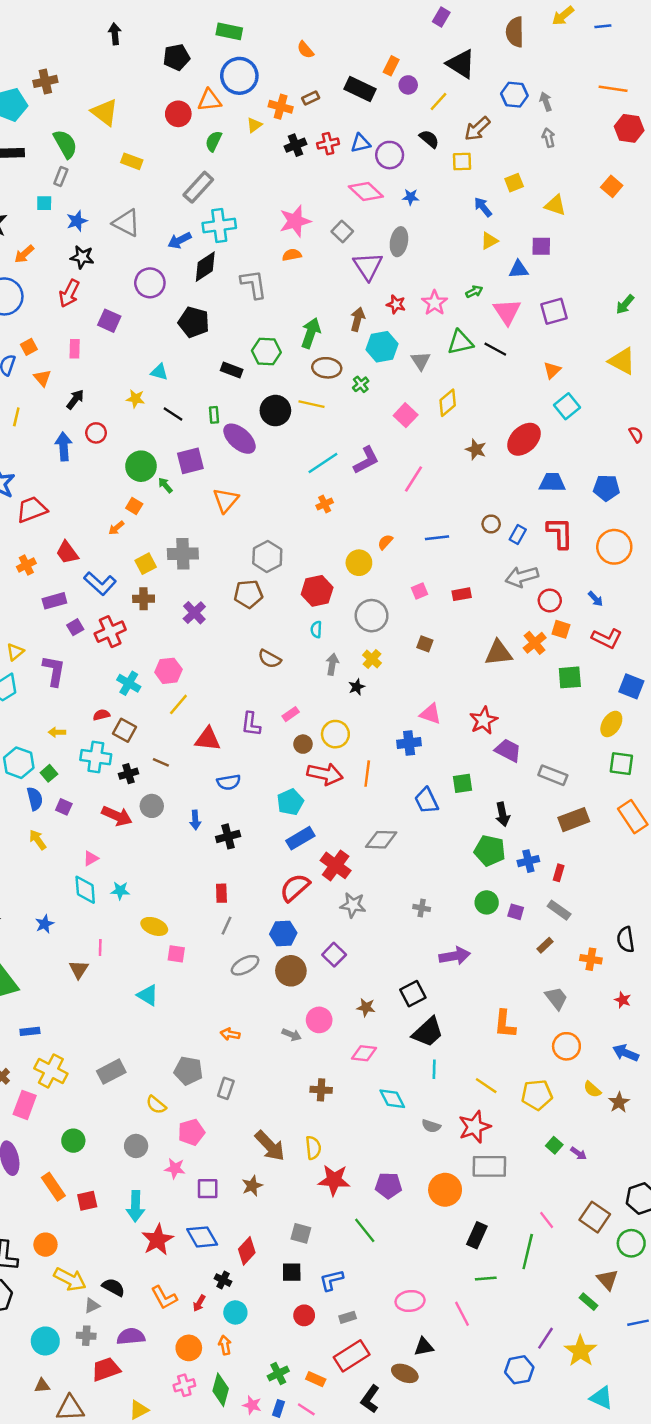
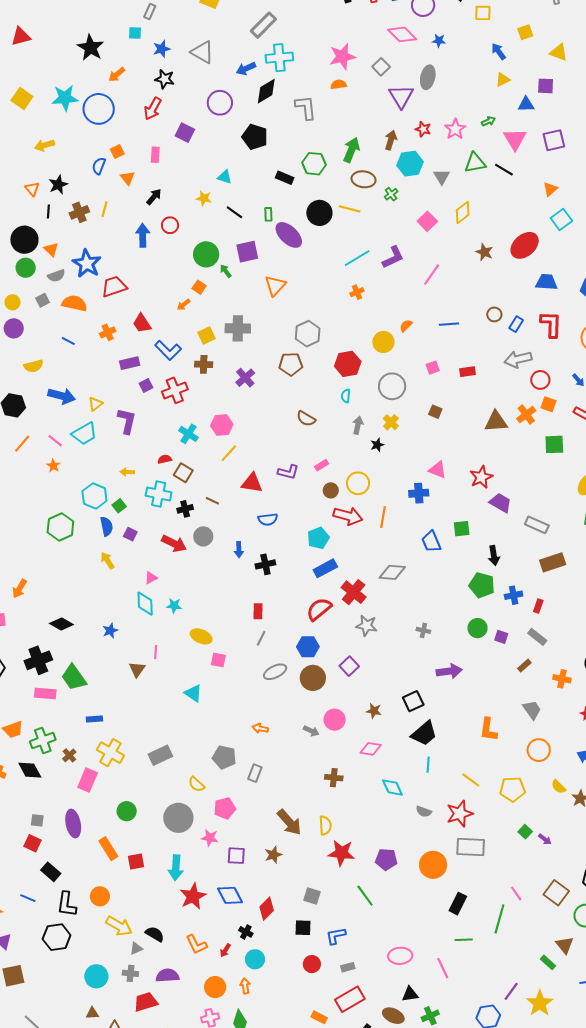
purple L-shape: (251, 724) -> (288, 472), turned -85
gray circle: (136, 1146) -> (178, 818), size x1.5
green cross: (278, 1373) -> (430, 1016), moved

